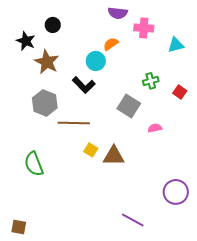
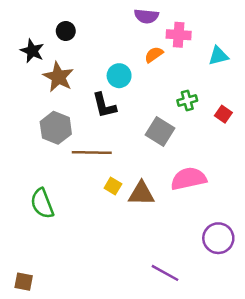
orange semicircle: (111, 44) -> (154, 55), moved
black L-shape: (84, 85) -> (104, 105), turned 30
pink semicircle: (155, 128) -> (189, 179), moved, size x2.0

